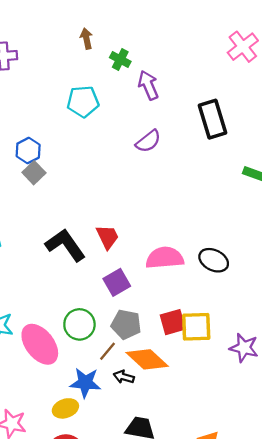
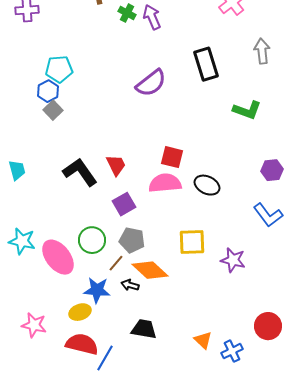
purple arrow: (148, 85) -> (152, 17), moved
cyan pentagon: (83, 102) -> (59, 69), moved
purple semicircle: (148, 141) -> (151, 83), size x1.4
red square: (173, 322) -> (172, 157), moved, turned 30

